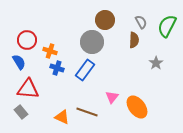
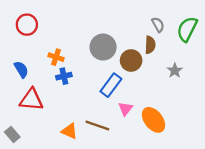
brown circle: (105, 20) -> (131, 60), moved
red circle: (27, 40) -> (27, 25), moved
blue cross: (57, 68) -> (64, 76), turned -32
blue rectangle: (85, 70) -> (111, 85), moved
gray rectangle: (21, 112) -> (12, 134), moved

